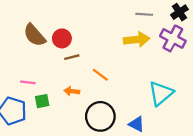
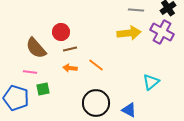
brown semicircle: (34, 35) -> (36, 48), moved
orange arrow: (72, 91) -> (70, 68), moved
cyan triangle: (161, 93) -> (151, 82), size x0.7

